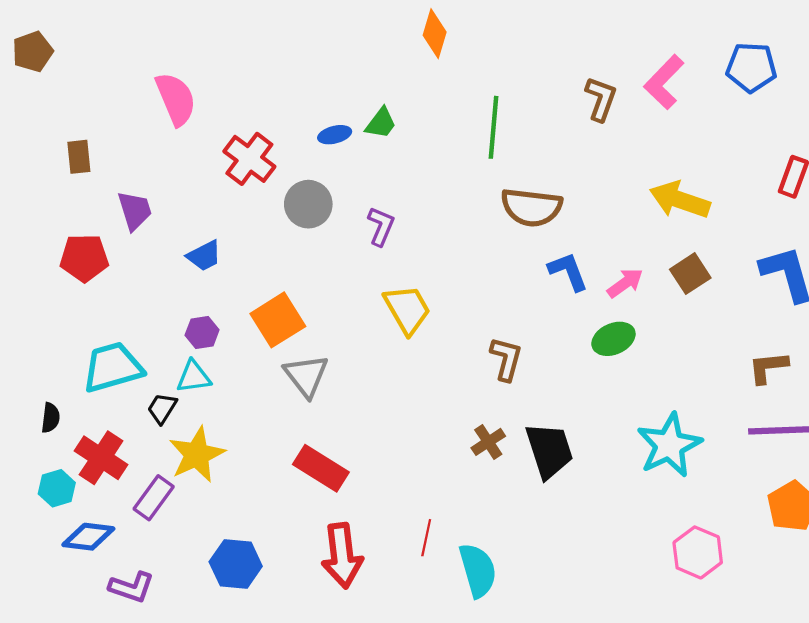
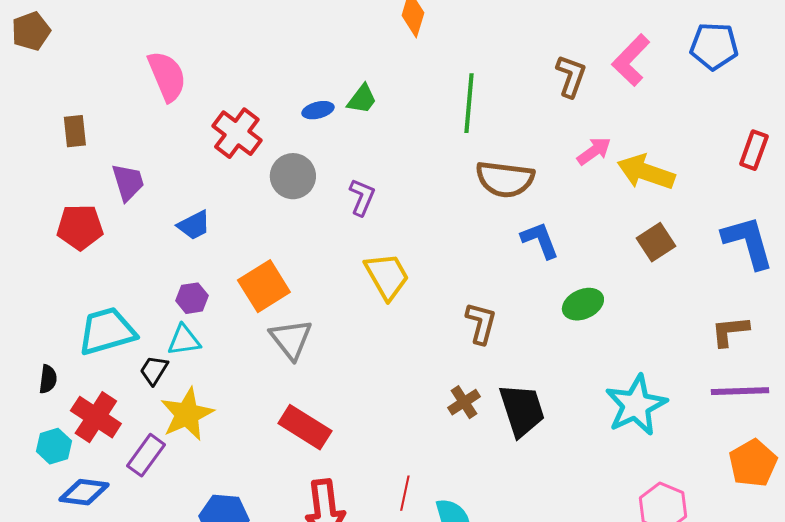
pink arrow: (625, 283) -> (594, 151), moved

